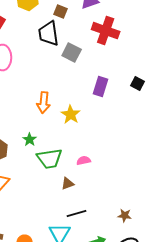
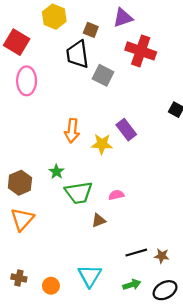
purple rectangle: (101, 87) -> (126, 130), moved, turned -54
yellow star: (71, 115) -> (102, 144), turned -30
black line: (77, 214) -> (136, 253), moved

